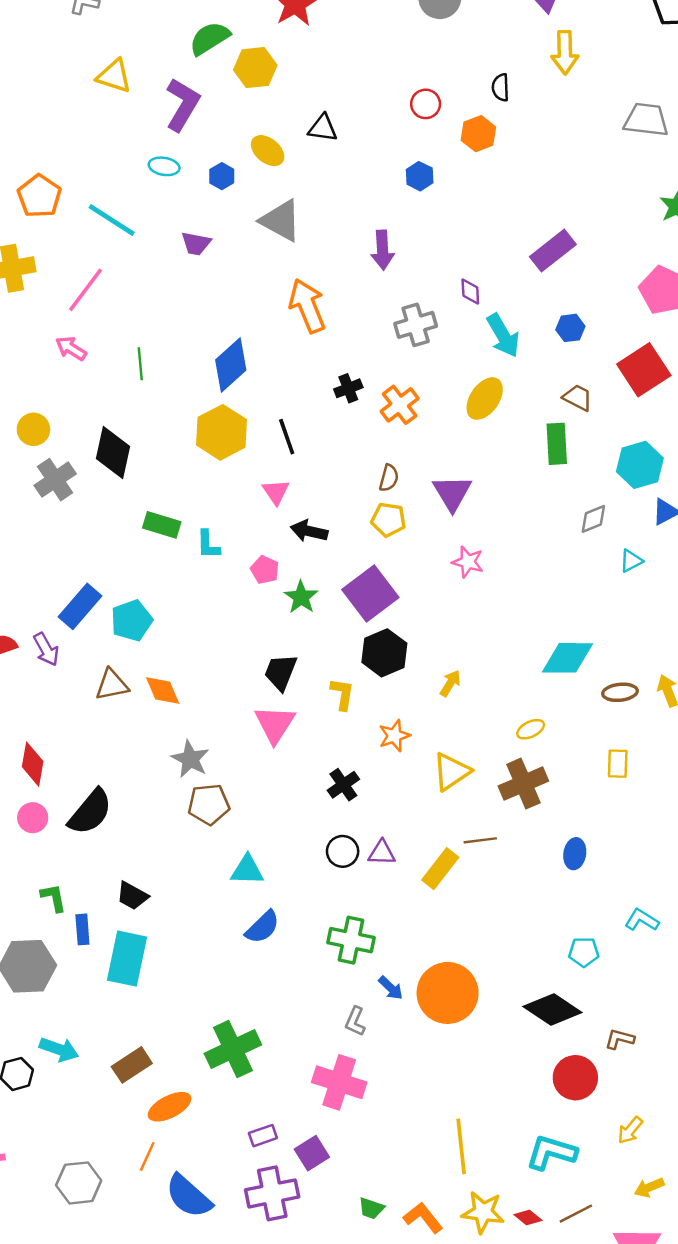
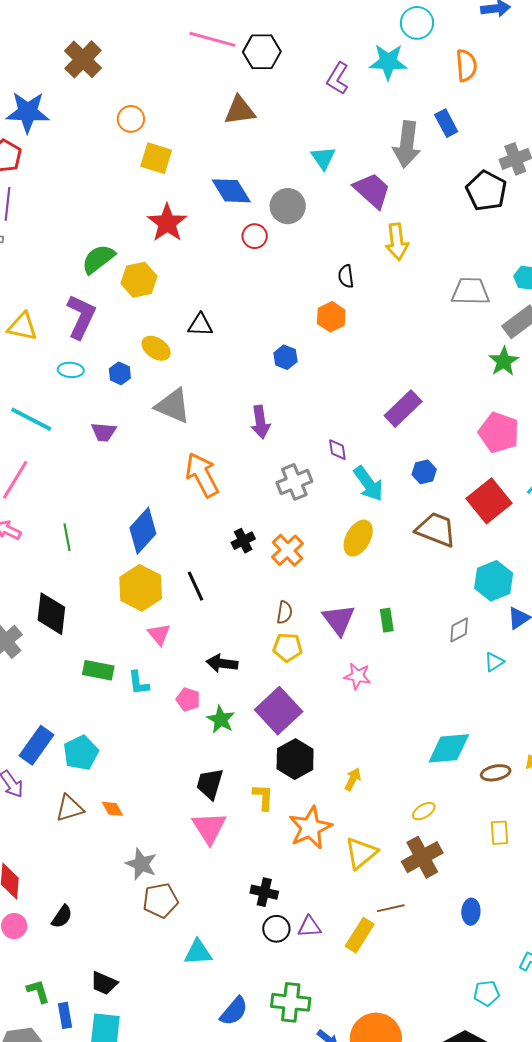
yellow triangle: (114, 76) -> (22, 326), moved
red circle: (426, 104) -> (255, 236), moved
brown trapezoid: (578, 398) -> (436, 530), size x1.6
green rectangle: (557, 444) -> (387, 620), moved, size x0.7
pink triangle: (276, 492) -> (159, 634), moved
orange diamond: (163, 690) -> (113, 809), size x0.7
orange star: (394, 736) -> (310, 828), size x1.6
black cross: (343, 785) -> (264, 892), moved, turned -36
black semicircle: (90, 812) -> (62, 917), size x0.6
blue semicircle: (262, 927) -> (234, 1011), moved

